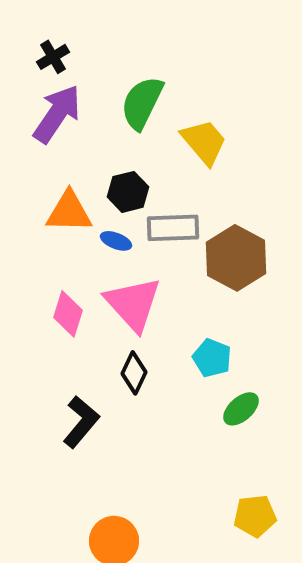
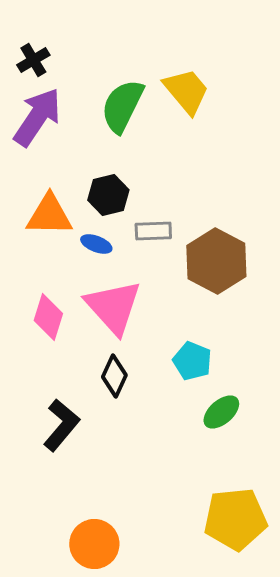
yellow trapezoid: (204, 142) -> (186, 91), moved
gray rectangle: (173, 228) -> (153, 231), size x0.7
yellow pentagon: (255, 516) -> (235, 519), size x1.5

